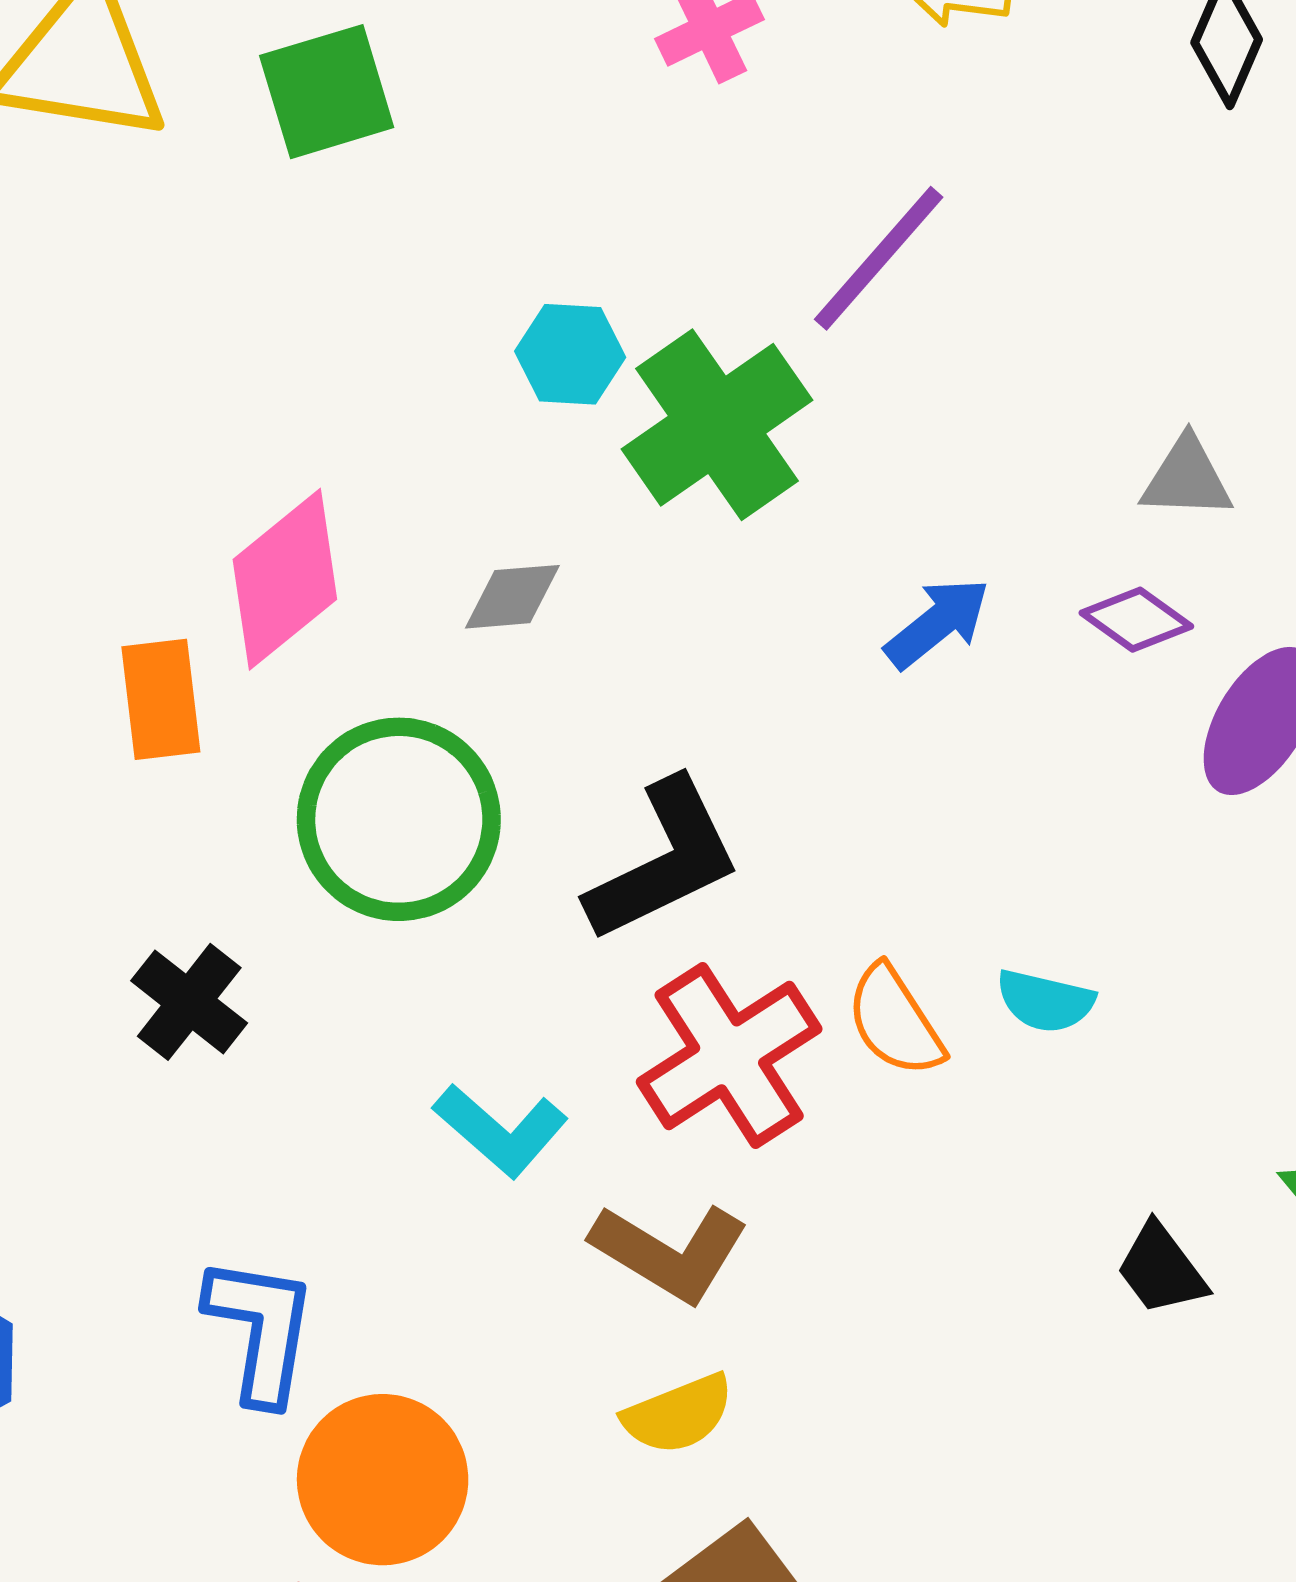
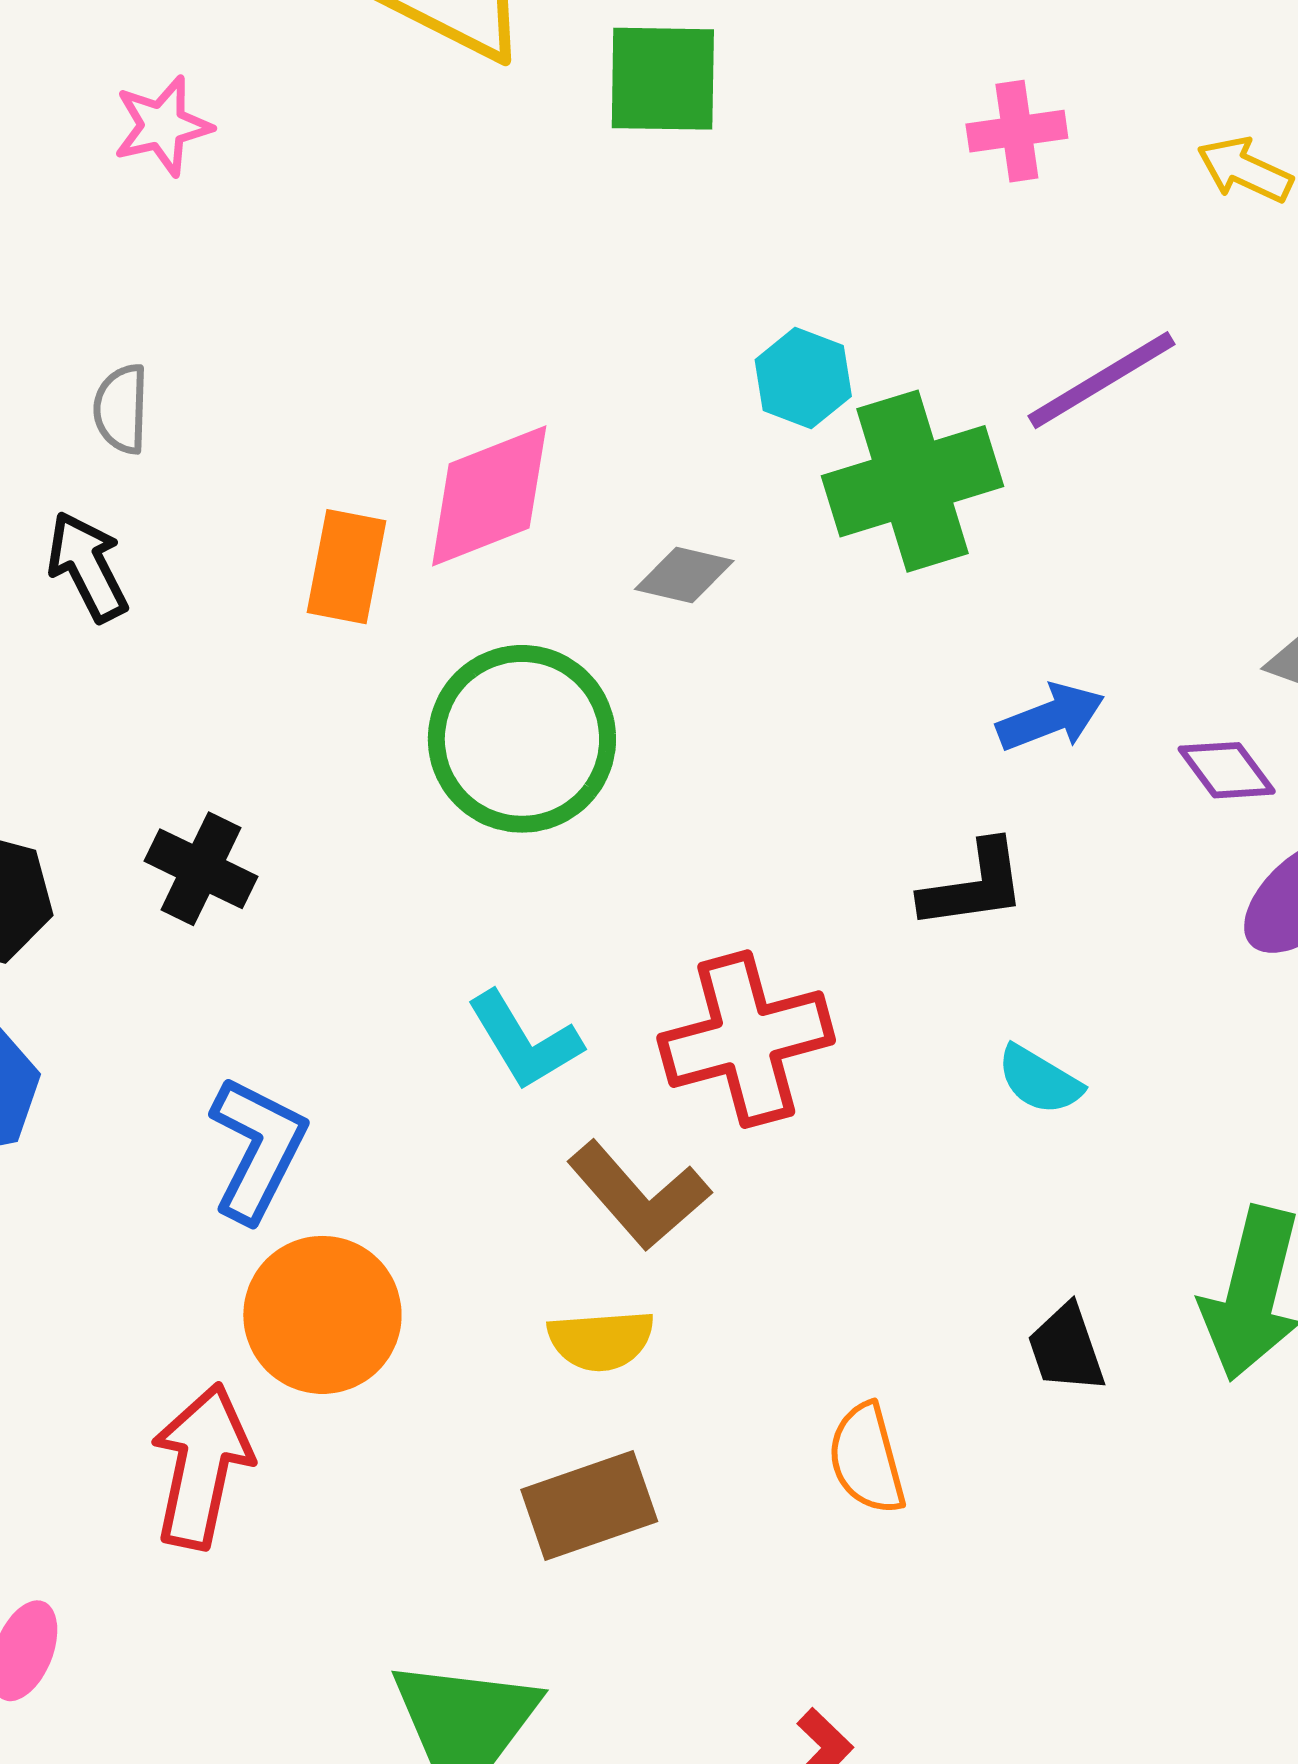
black L-shape: (664, 861) -> (974, 885), moved, size x0.7
black cross: (189, 1002) -> (201, 869), moved, turned -30
orange semicircle: (895, 1021) -> (867, 1459), moved

